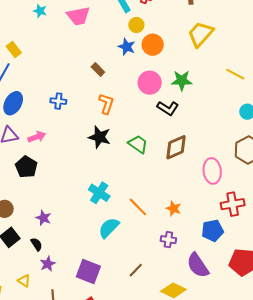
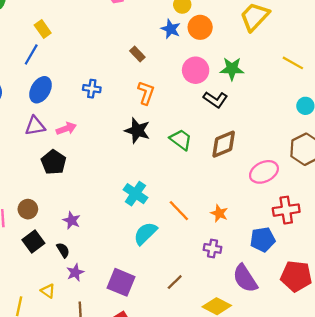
pink ellipse: (212, 171) -> (264, 172), turned 70

